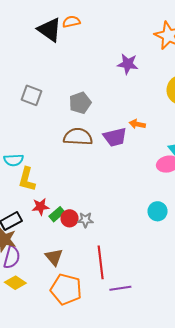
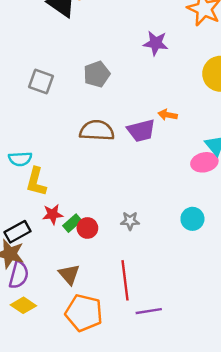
gray pentagon: (80, 103) -> (97, 74), moved
gray star: (85, 220) -> (130, 221), moved

